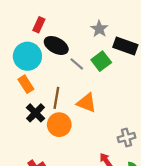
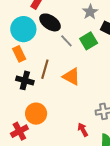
black cross: (36, 113) -> (25, 80), turned -36
orange circle: (59, 125) -> (36, 114), moved

